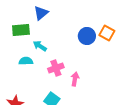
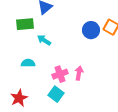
cyan semicircle: (26, 61) -> (28, 63), moved
pink cross: (56, 68) -> (60, 74), moved

